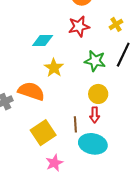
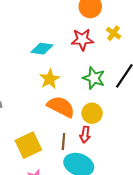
yellow cross: (116, 24) -> (114, 33), moved, turned -32
orange semicircle: (31, 91) -> (61, 107), moved

